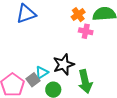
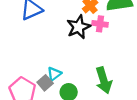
black star: (64, 64) -> (79, 27), moved

